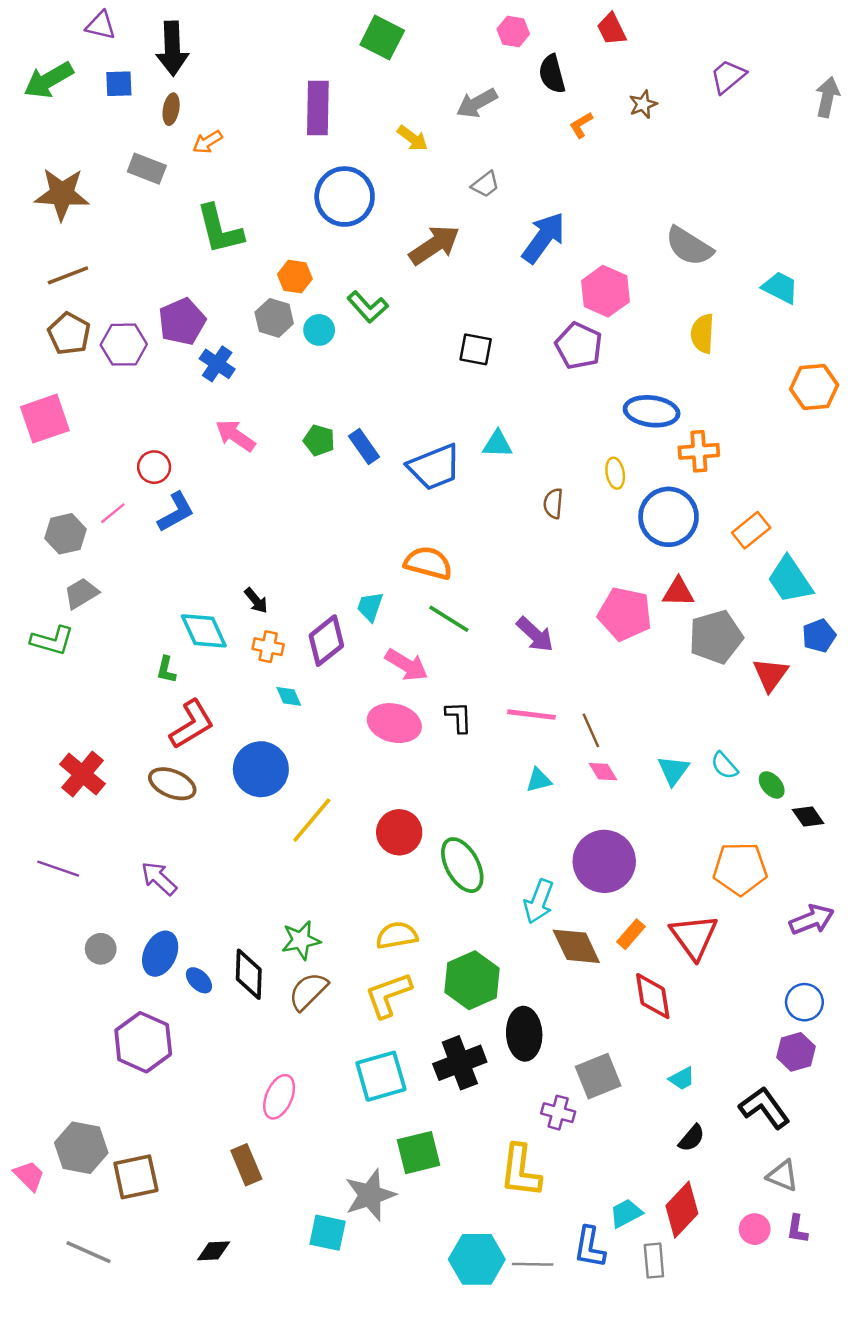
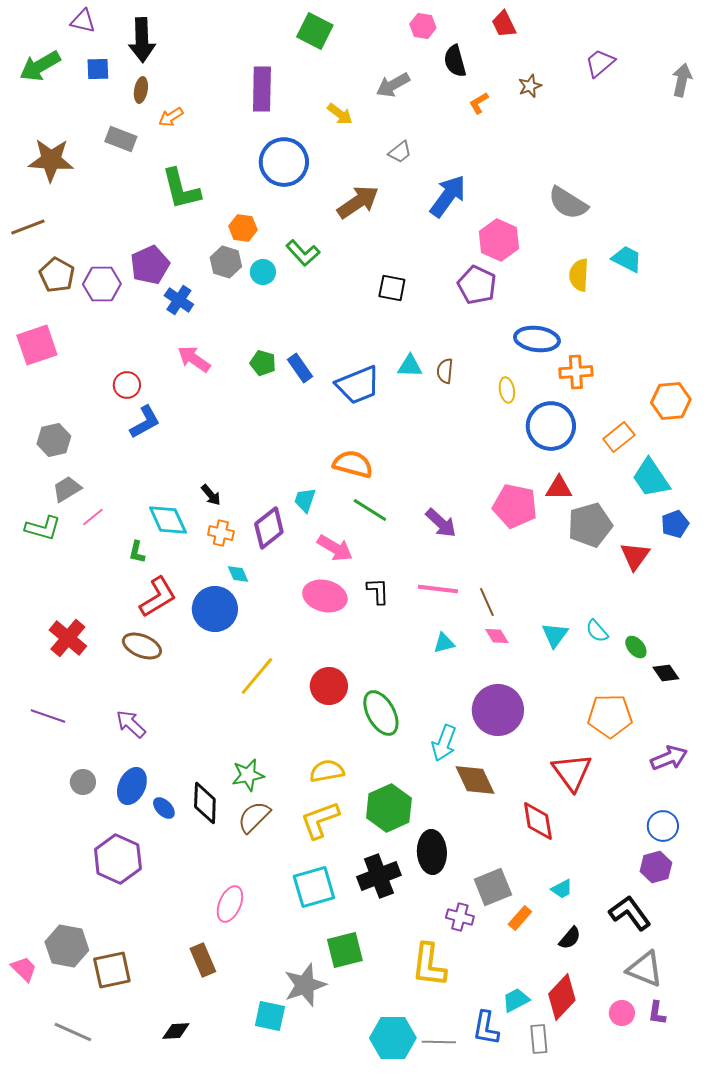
brown line: (68, 275) -> (28, 227), moved
cyan trapezoid: (780, 288) -> (627, 259), moved
orange hexagon: (814, 387) -> (671, 401), moved
brown semicircle: (553, 503) -> (445, 371), moved
pink line: (113, 513) -> (93, 517), moved
blue circle: (261, 769) -> (215, 609), moved
orange rectangle: (631, 934) -> (520, 918), moved
gray triangle: (783, 1176) -> (645, 969), size x1.4

